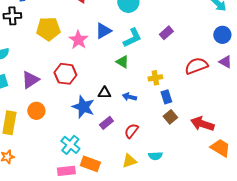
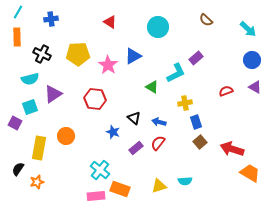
black cross: (12, 16) -> (42, 54), moved, turned 30
cyan L-shape: (132, 38) -> (176, 73), moved
red semicircle: (196, 66) -> (226, 91), size x0.6
purple triangle: (30, 80) -> (53, 94), moved
black triangle: (104, 93) -> (134, 118), turned 40
blue star: (83, 107) -> (113, 132), size x0.6
red semicircle: (131, 131) -> (158, 143), moved

